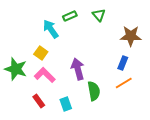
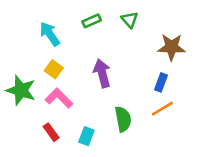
cyan arrow: (51, 29) -> (50, 34), moved
purple arrow: (78, 69) -> (102, 73), moved
cyan rectangle: (66, 104) -> (86, 136), turned 40

